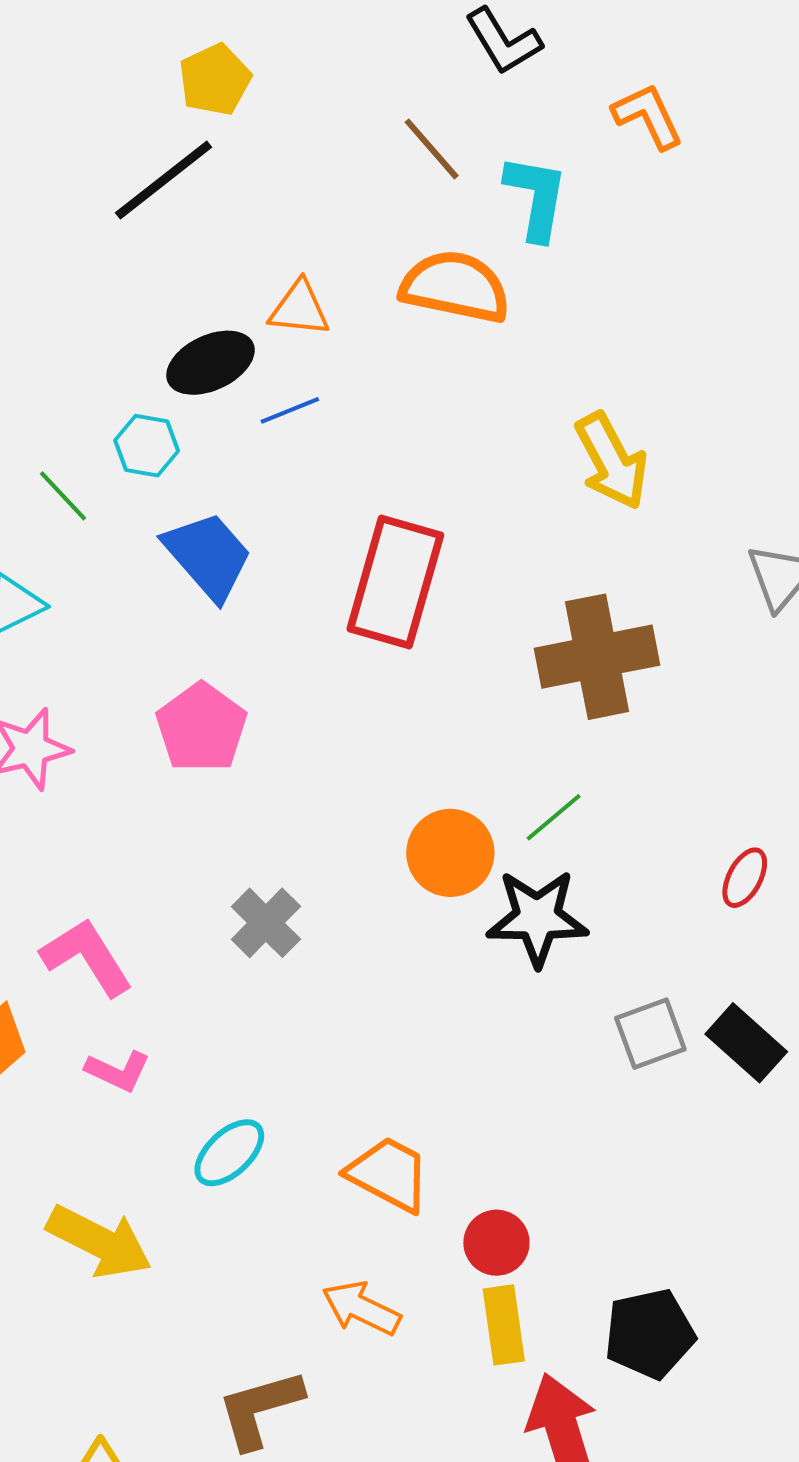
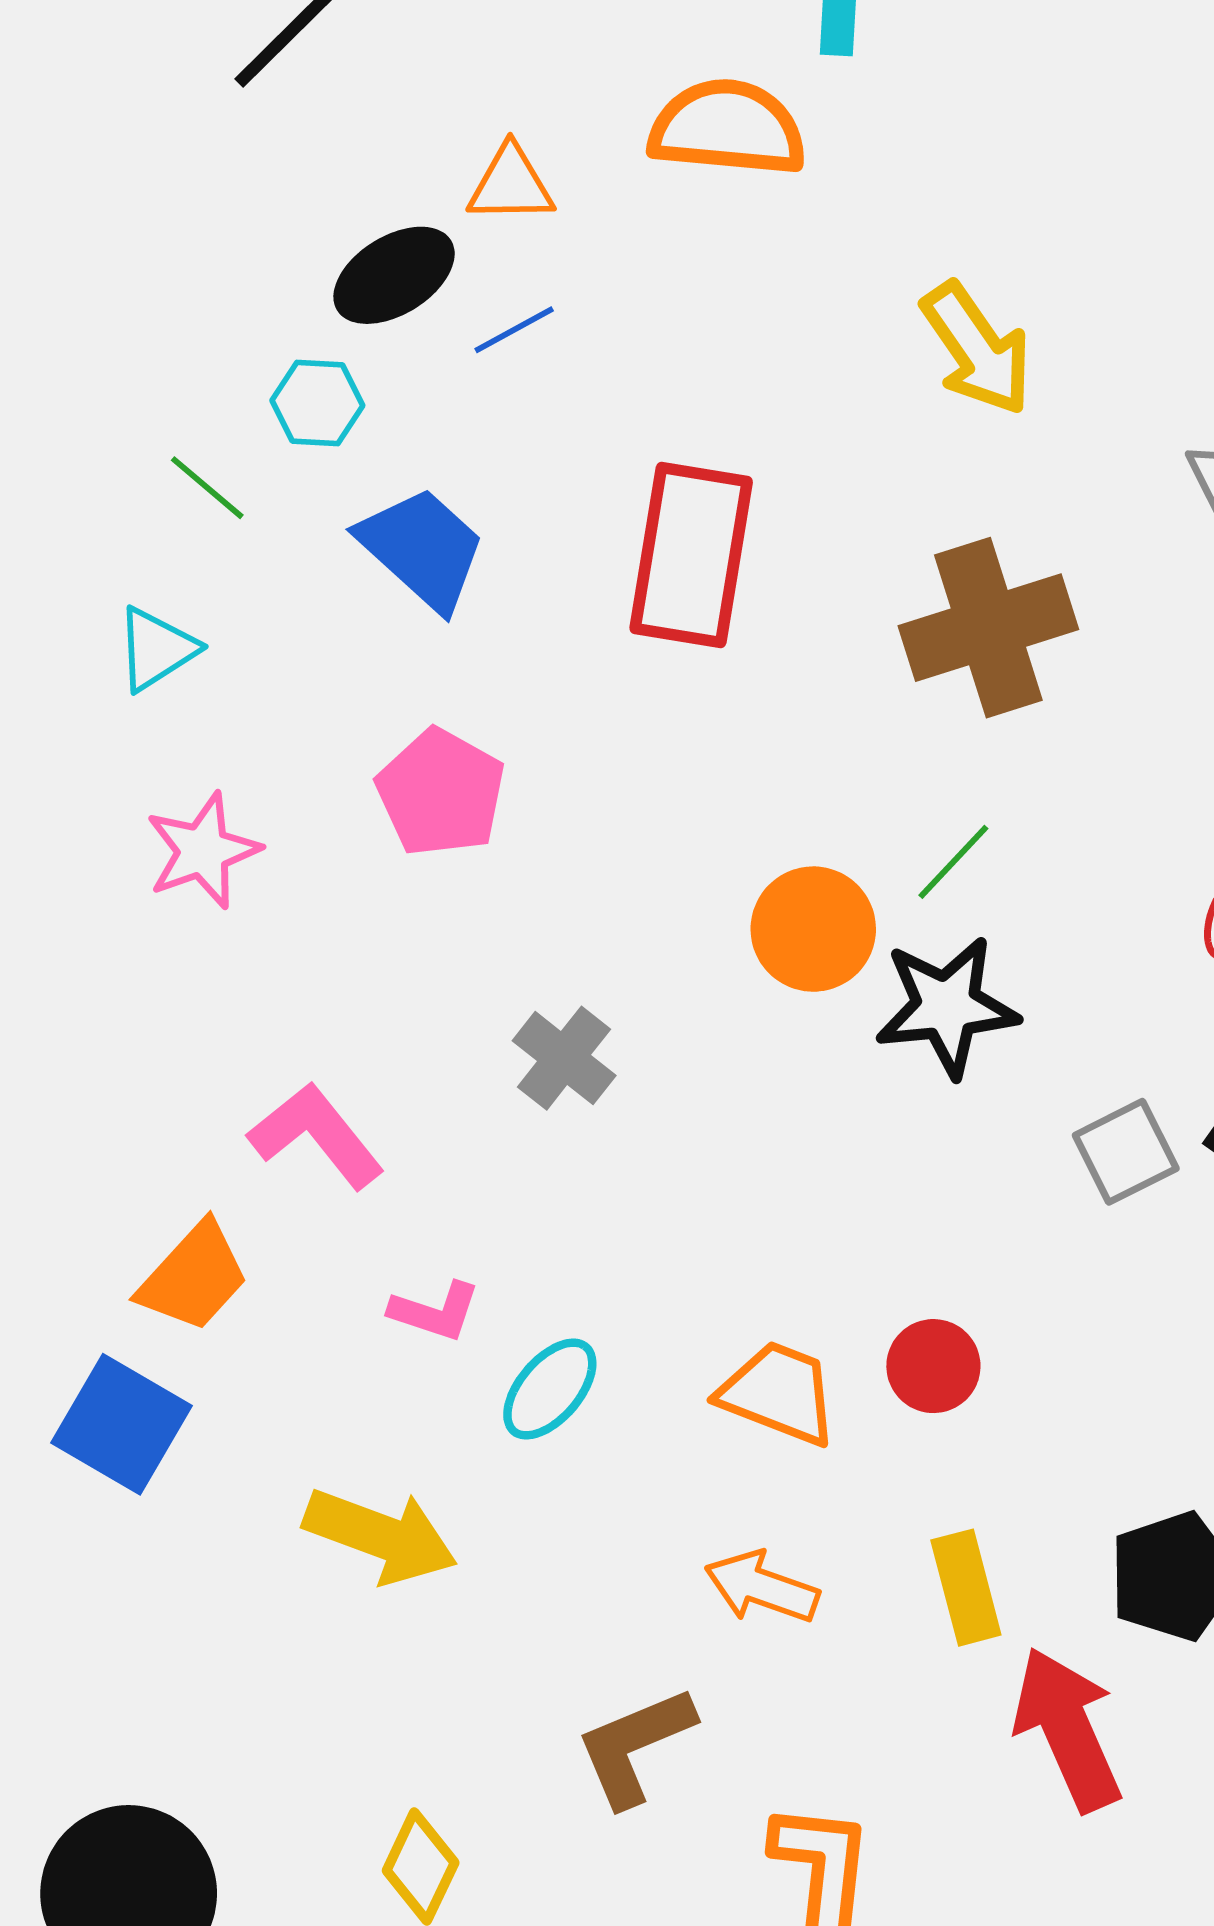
pink L-shape: (118, 1071) -> (435, 1311), moved
red circle: (496, 1243) -> (933, 1366), moved

